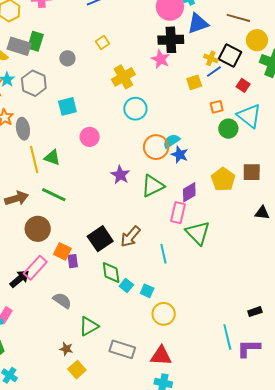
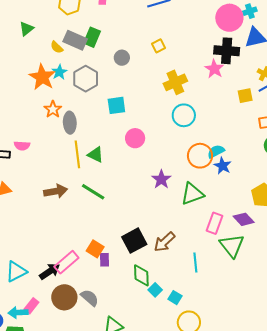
purple diamond: (189, 192) -> (244, 219), moved, turned 70
brown circle: (38, 229) -> (64, 297), moved

